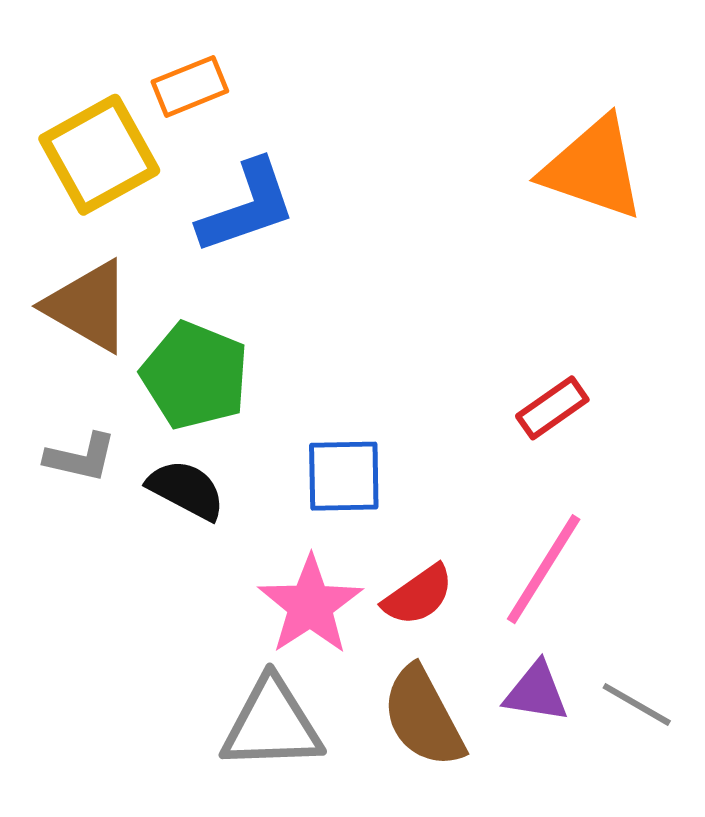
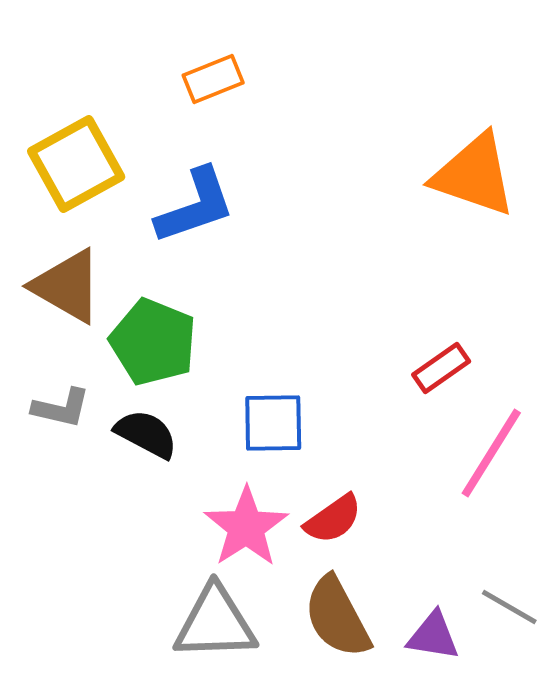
orange rectangle: (190, 86) -> (213, 79), moved
pink line: (544, 569) -> (491, 453), moved
purple triangle: (536, 692) -> (433, 636), moved

